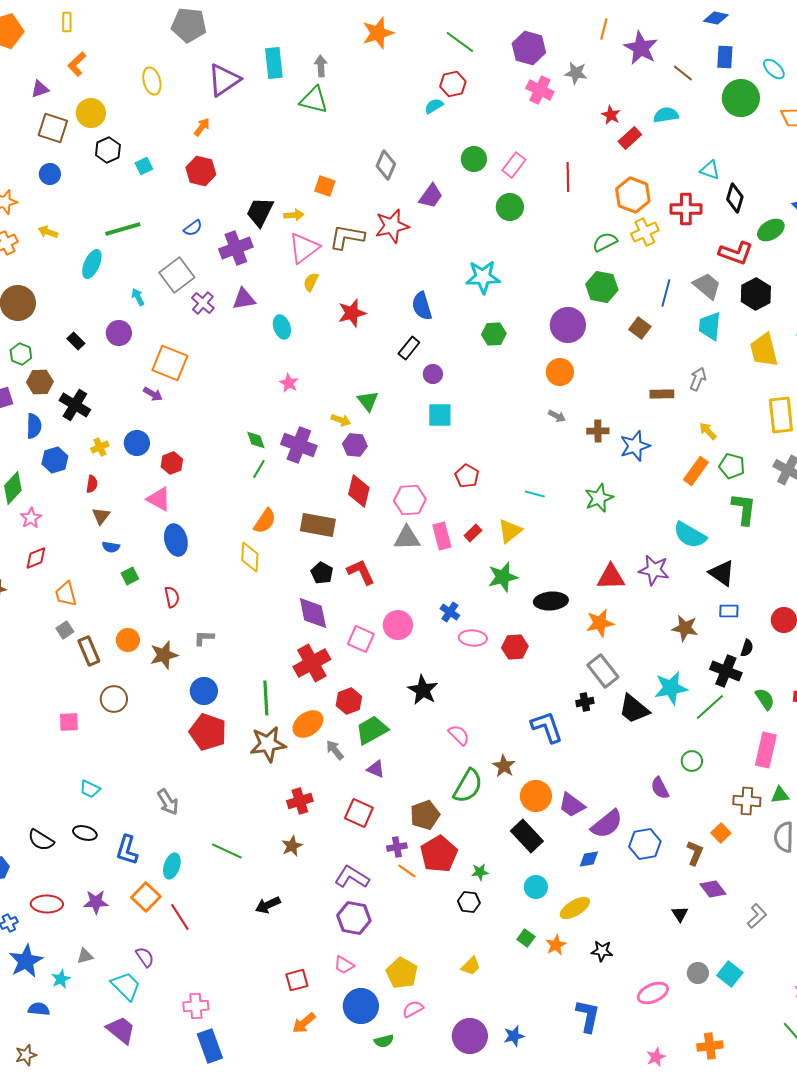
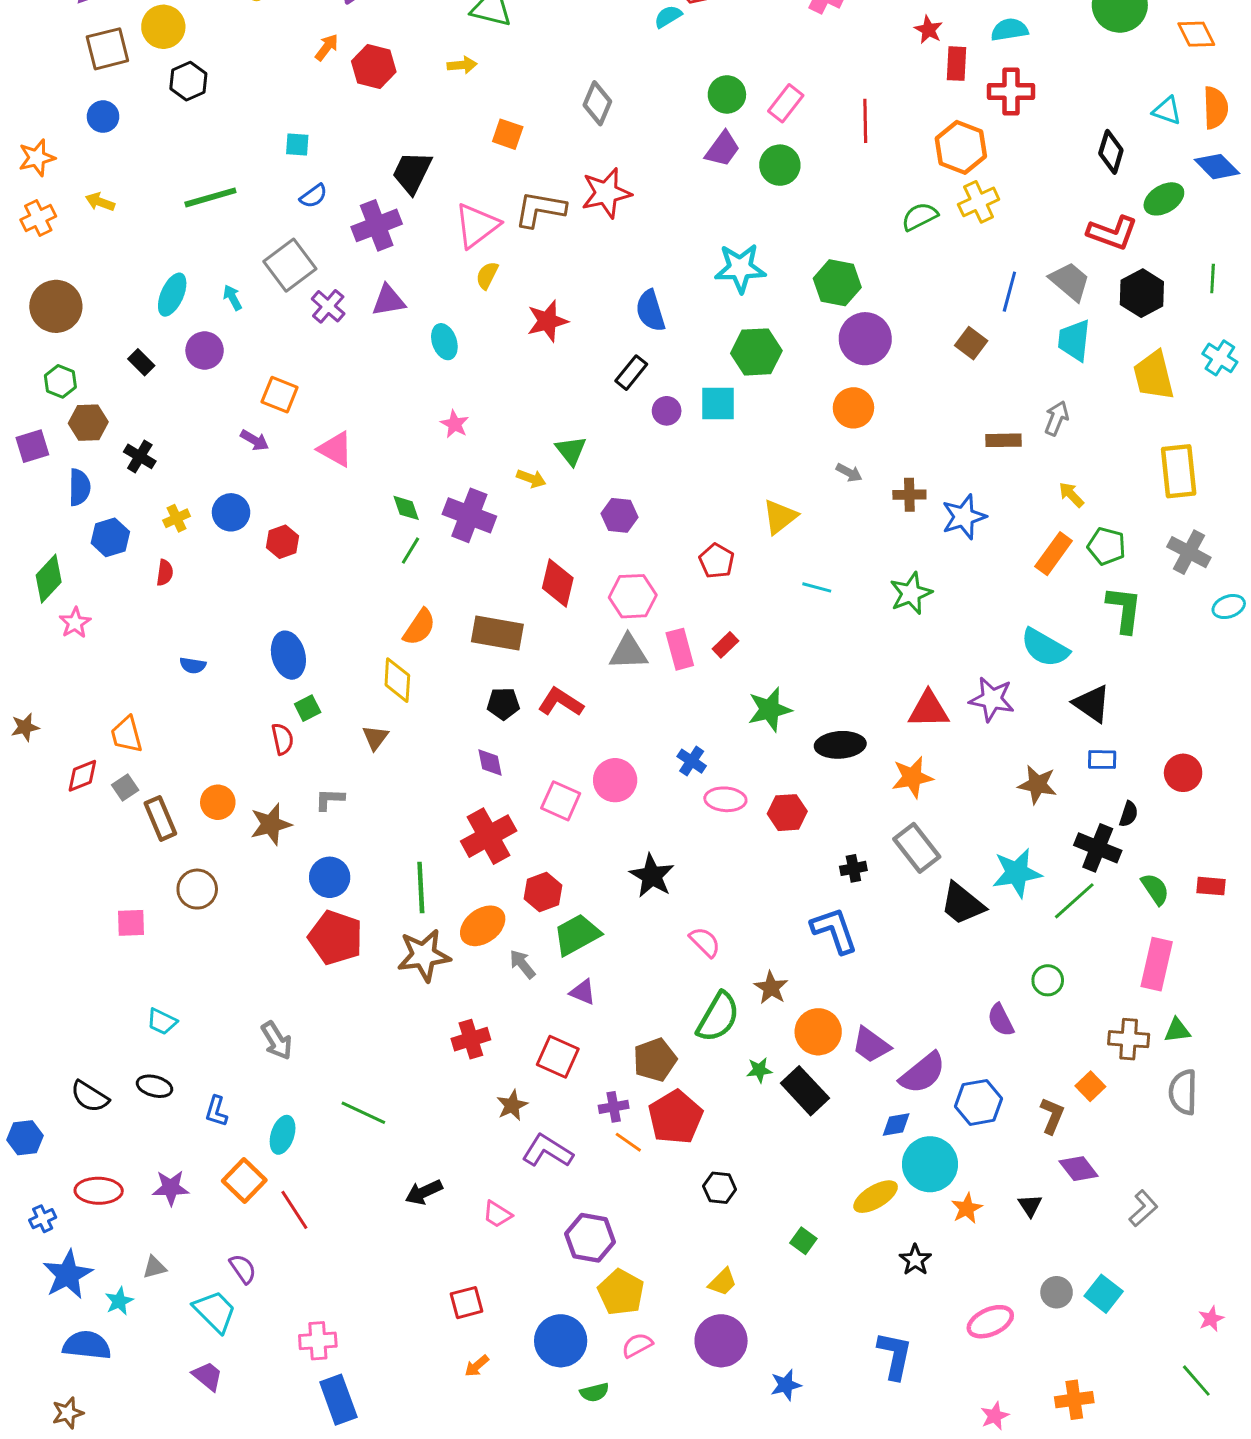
brown square: (53, 128) -> (107, 49), turned -32
red rectangle: (630, 138) -> (956, 64), turned -45
cyan square: (144, 166) -> (297, 144), moved, turned 30
cyan triangle: (710, 170) -> (1167, 111), moved
red hexagon: (201, 171) -> (374, 66), moved
purple trapezoid: (431, 196) -> (723, 149), moved
red cross: (686, 209) -> (1011, 92), moved
yellow arrow: (294, 215) -> (462, 65), moved
cyan ellipse: (92, 264) -> (172, 295), moved
green hexagon: (602, 287) -> (837, 283), moved
green hexagon: (494, 334) -> (756, 352), size x1.4
orange square: (170, 363) -> (280, 395), size x0.7
black cross: (75, 405) -> (140, 456), size x0.7
cyan square: (440, 415) -> (718, 403), moved
purple hexagon: (355, 445) -> (619, 515), moved
pink triangle: (159, 499) -> (335, 449), moved
brown triangle: (101, 516) -> (375, 737), moved
yellow triangle: (510, 531) -> (780, 517), moved
red diamond: (36, 558) -> (82, 776), moved
red L-shape: (361, 572) -> (561, 702), turned -32
black pentagon: (322, 573) -> (503, 704), turned -30
green square: (130, 576) -> (308, 708), moved
purple diamond: (313, 613) -> (490, 763), size x0.6
black cross: (585, 702) -> (853, 868), moved
brown star: (292, 846) -> (512, 1105), moved
blue L-shape: (127, 850) -> (216, 1111), size x0.7
green star: (480, 872) -> (759, 1070), moved
cyan circle: (536, 887) -> (930, 1164), moved, size x1.6
purple hexagon: (354, 918) -> (590, 1238), moved
orange star: (556, 945) -> (967, 1208), moved
black star: (602, 951) -> (915, 1260), turned 30
pink trapezoid: (344, 965) -> (497, 1214), moved
blue semicircle: (39, 1009) -> (87, 1345), size x1.5
orange arrow: (304, 1023) -> (477, 1366), size x0.7
purple trapezoid: (121, 1030) -> (207, 1376), size x0.7
purple circle: (470, 1036) -> (721, 1341), moved

